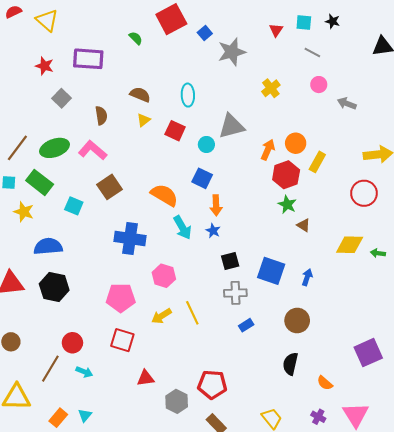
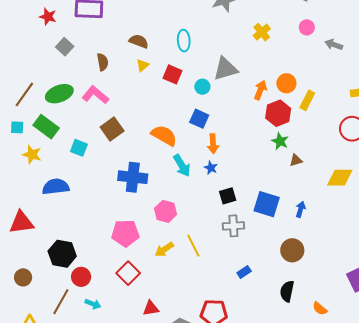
brown triangle: (303, 225) -> (296, 160), turned -48
black hexagon: (54, 287) -> (62, 254), moved
blue rectangle: (246, 325) -> (244, 272), moved
red square: (122, 340) -> (128, 273), turned 30

